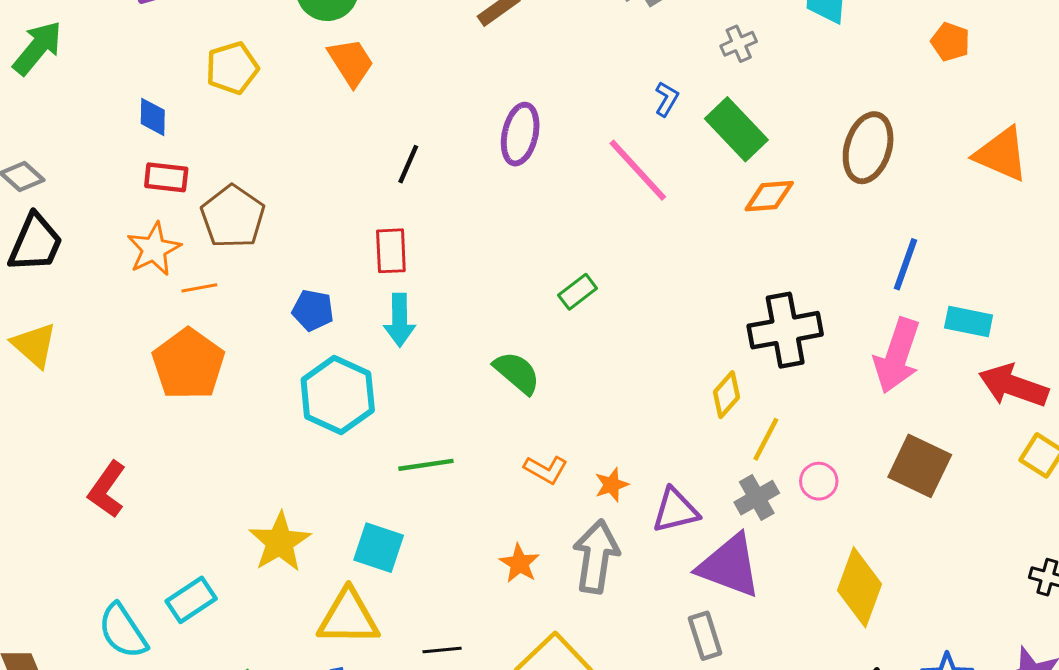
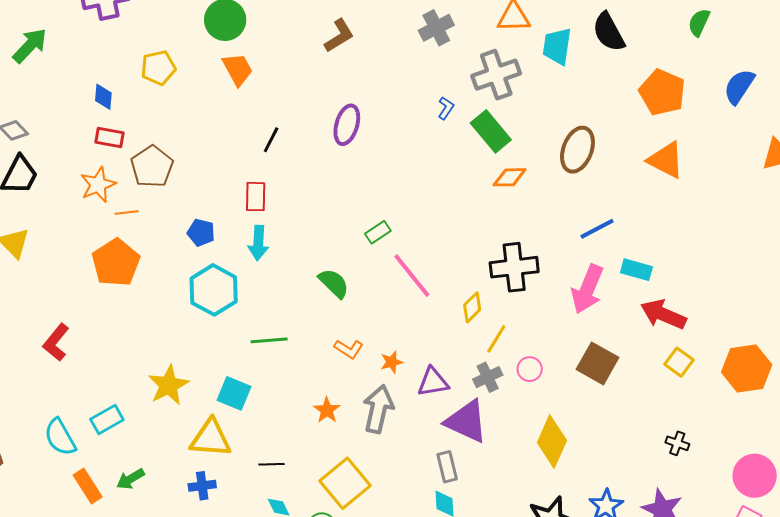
orange pentagon: (950, 42) -> (662, 92), moved, size x1.8
gray cross: (739, 44) -> (496, 75), size x2.0
pink line: (638, 170) -> (412, 276), moved
blue line: (905, 264) -> (597, 229), turned 39

